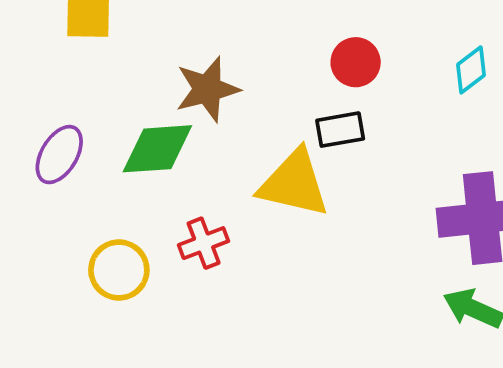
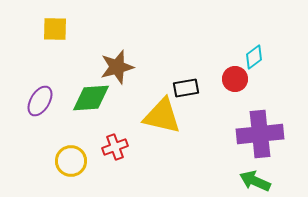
red circle: (356, 62) -> (235, 79), moved

